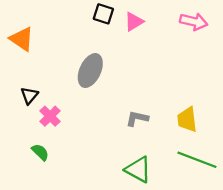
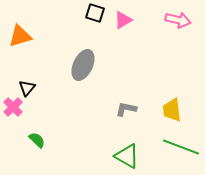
orange triangle: (22, 39) -> (20, 36), turned -50
pink cross: (50, 116) -> (13, 107), moved

